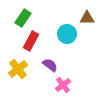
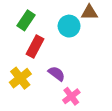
brown triangle: (87, 18) -> (89, 12), moved
cyan circle: (67, 34) -> (69, 26), moved

